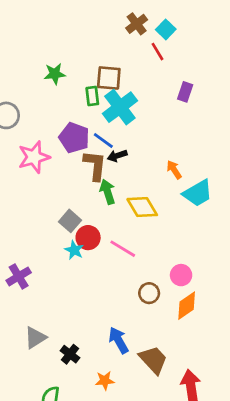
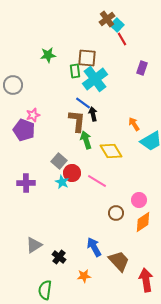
cyan square: (166, 29) -> (117, 25), moved
purple pentagon: (74, 138) -> (24, 130), moved
black arrow: (117, 156) -> (93, 114), turned 96
pink star: (34, 157) -> (33, 115), size x0.6
purple cross: (19, 276) -> (26, 183), moved, turned 30

